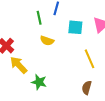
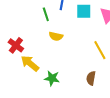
cyan square: (75, 27) -> (84, 11), moved
brown semicircle: (87, 88) -> (91, 78), moved

